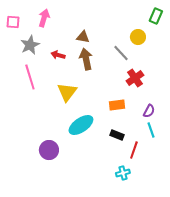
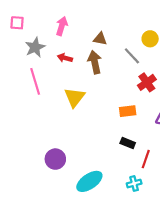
pink arrow: (44, 18) -> (62, 26), moved
brown triangle: (83, 37) -> (100, 39), moved
cyan ellipse: (81, 125) -> (89, 181), moved

